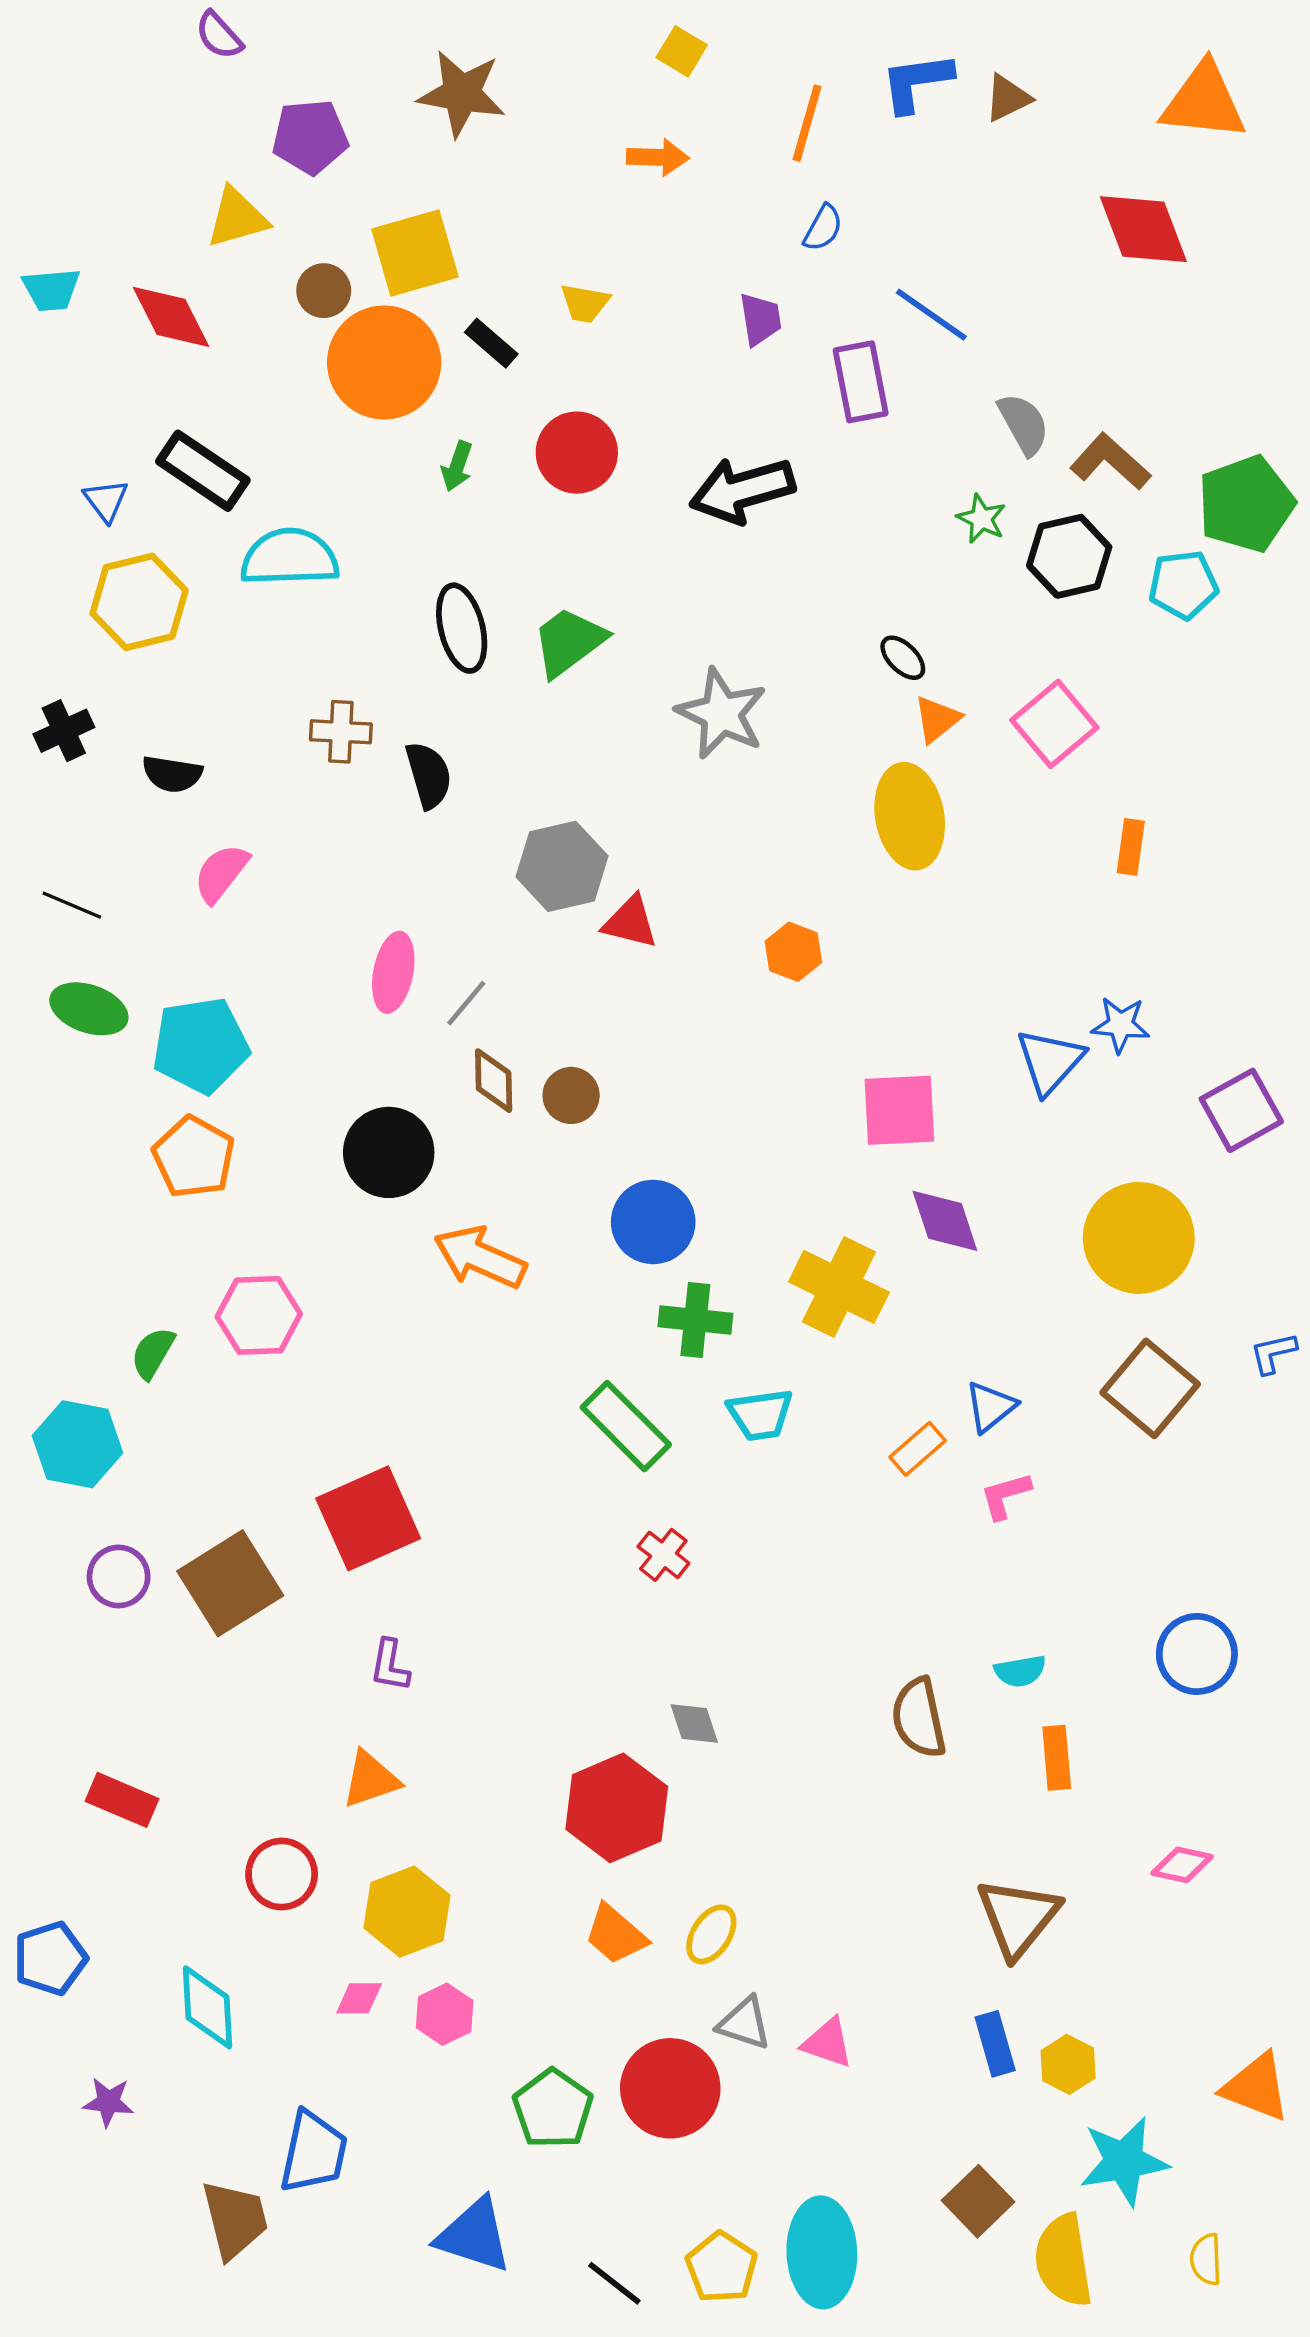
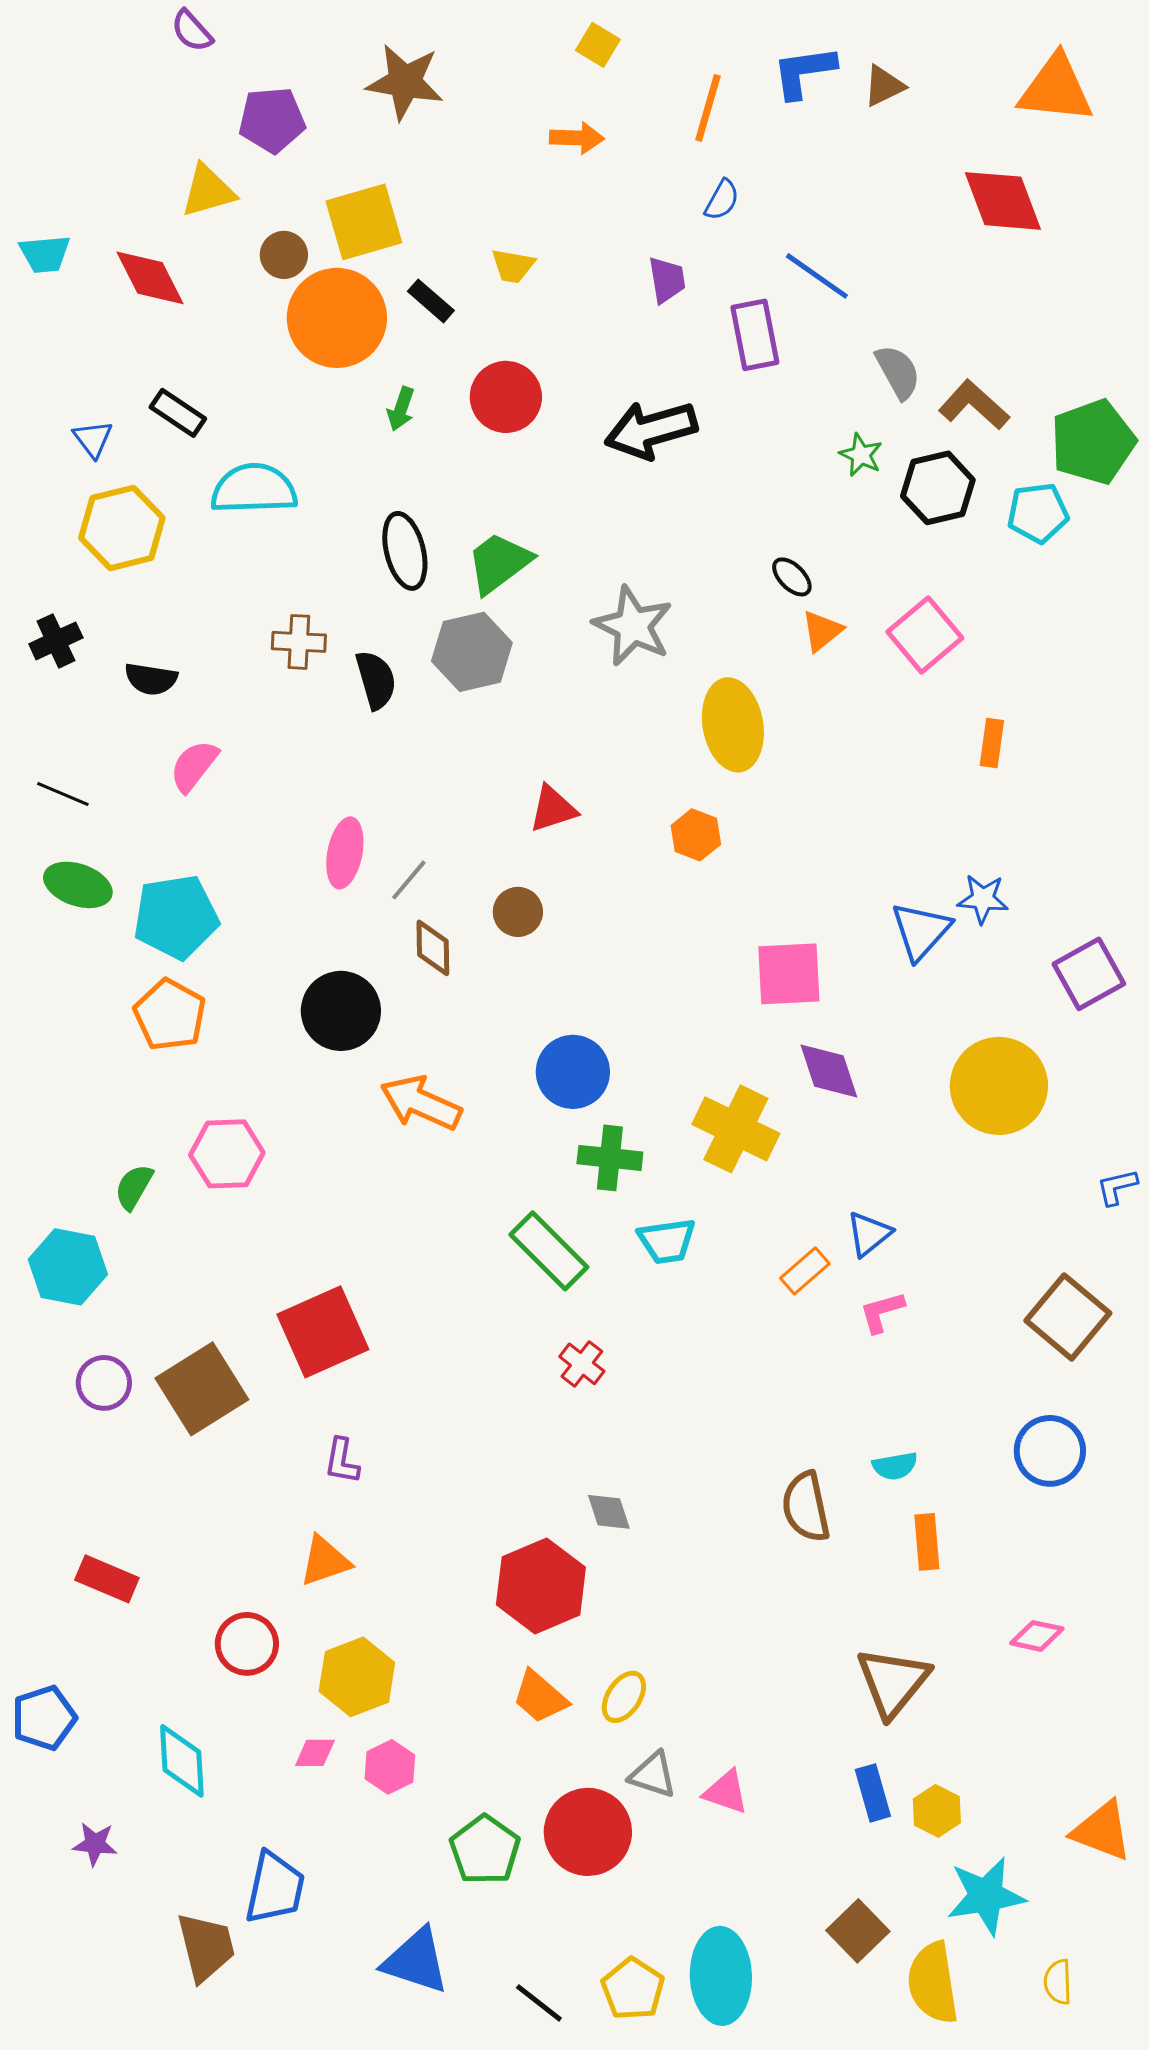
black rectangle: (203, 471) -> (178, 413), size x0.7
yellow ellipse: (910, 816) -> (733, 725), moved
gray hexagon: (562, 866) -> (472, 652), moved
red triangle: (630, 922) -> (553, 809), turned -32
brown circle: (571, 1095) -> (518, 912), moved
brown square: (1150, 1388) -> (1068, 1317), moved

